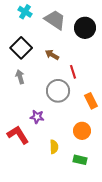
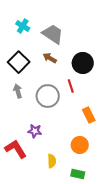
black circle: (85, 28) -> (83, 63), moved
brown arrow: (52, 55) -> (50, 58), moved
gray circle: (58, 91) -> (48, 96), moved

